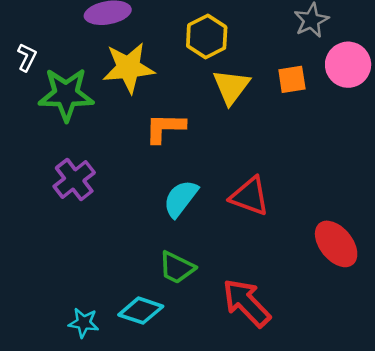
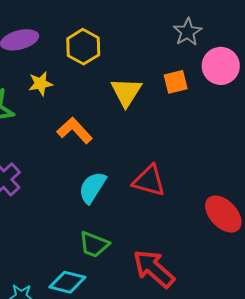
yellow hexagon: (207, 36) -> (83, 47), moved
yellow star: (128, 68) -> (41, 84), size x0.6
orange L-shape: (165, 128) -> (75, 130), turned 51

